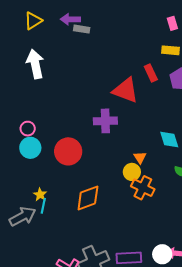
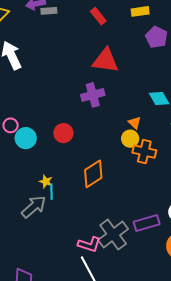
red rectangle: (151, 73) -> (98, 16), moved
pink circle: (28, 129) -> (11, 125), moved
red circle: (68, 151) -> (63, 133), size x0.7

